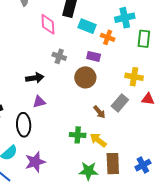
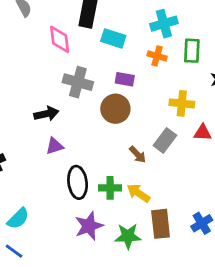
orange cross: (108, 37) -> (157, 56), moved
gray cross: (59, 56) -> (78, 82), size x1.5
black ellipse: (24, 125) -> (78, 182), moved
purple star: (35, 162) -> (89, 226), moved

